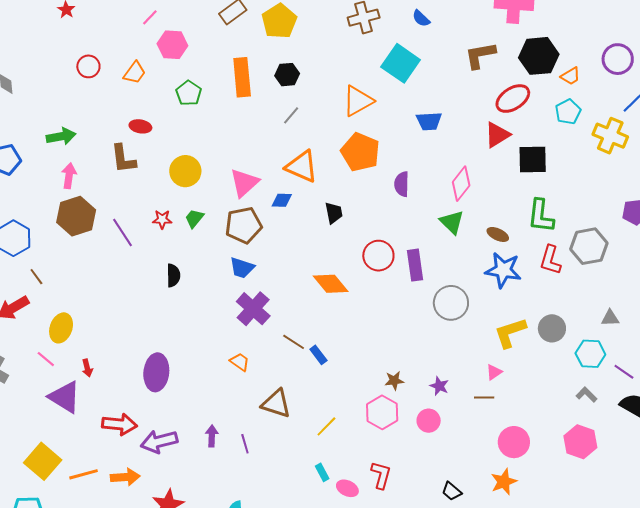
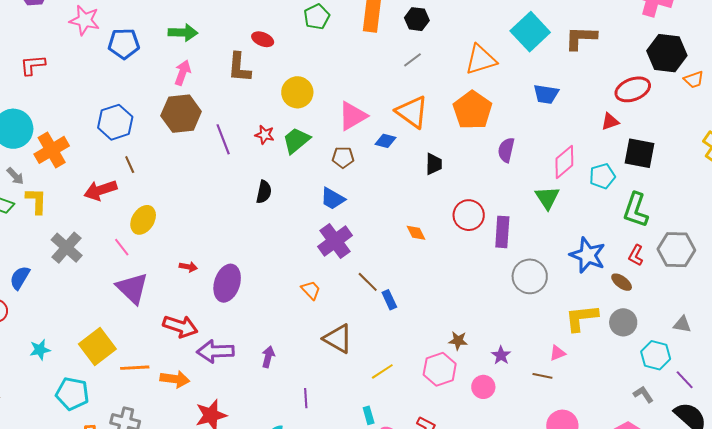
brown L-shape: (480, 55) -> (581, 38), moved
cyan pentagon: (568, 112) -> (602, 176), moved
red triangle: (497, 135) -> (610, 122), size x0.7
green trapezoid: (194, 218) -> (296, 140), size x1.4
brown pentagon: (244, 225) -> (343, 157), size x0.6
brown ellipse: (498, 234) -> (622, 282), moved
red L-shape: (550, 260) -> (636, 255), size x0.7
orange diamond: (331, 284) -> (416, 233), size x0.6
red arrow: (87, 368) -> (188, 267), moved, turned -78
purple line: (245, 444) -> (306, 398), moved

